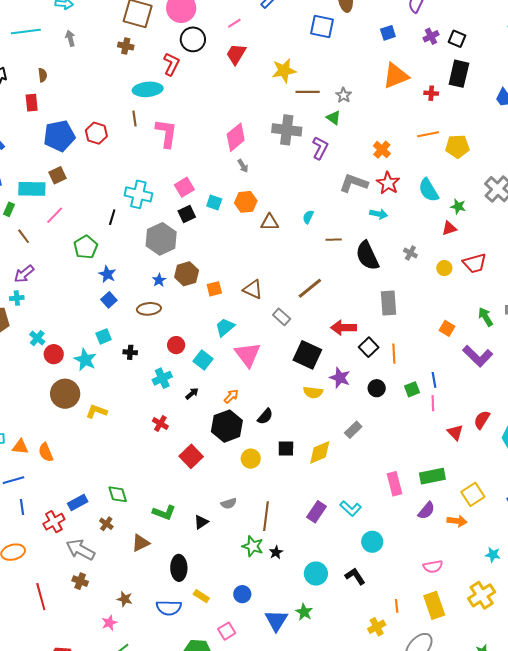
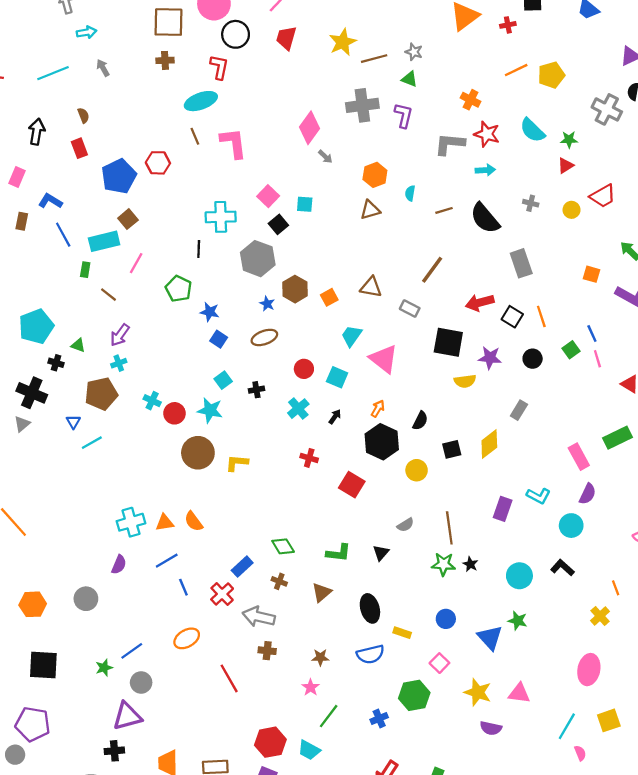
orange hexagon: (246, 202) -> (375, 175), moved
purple semicircle: (426, 511) -> (588, 494), moved

